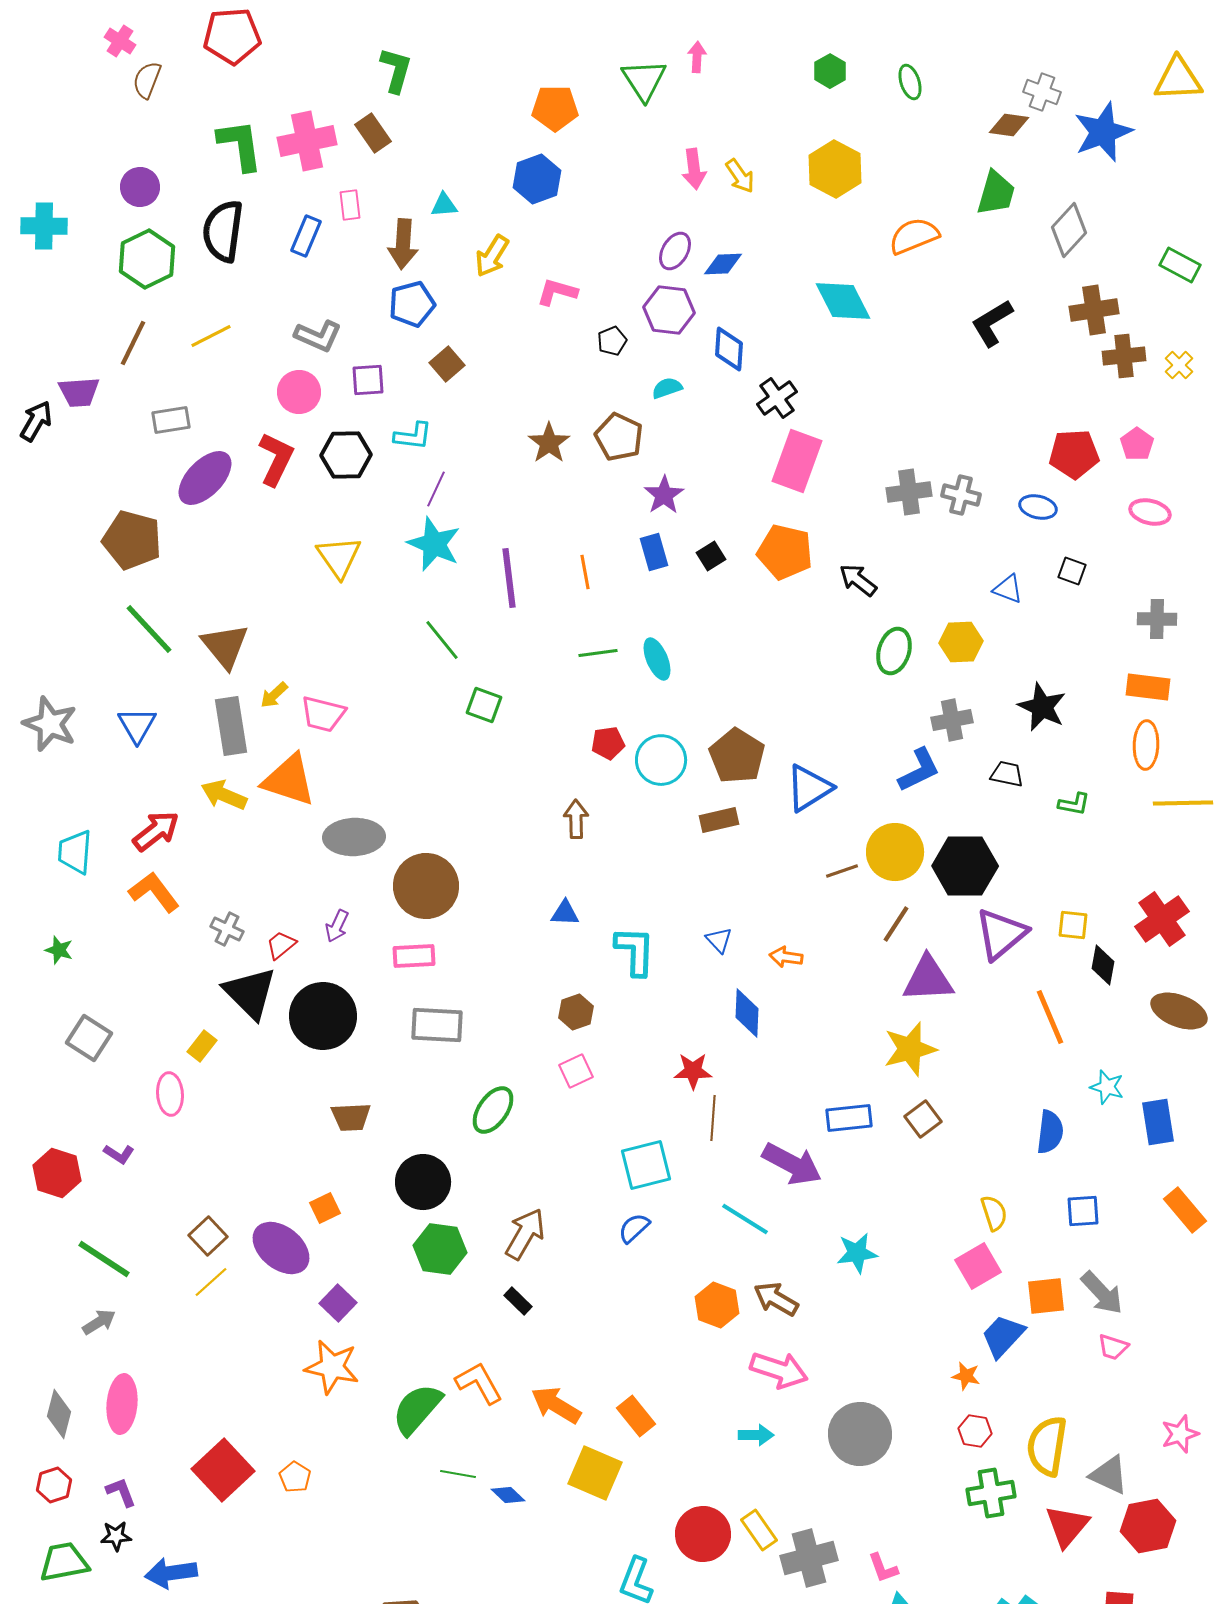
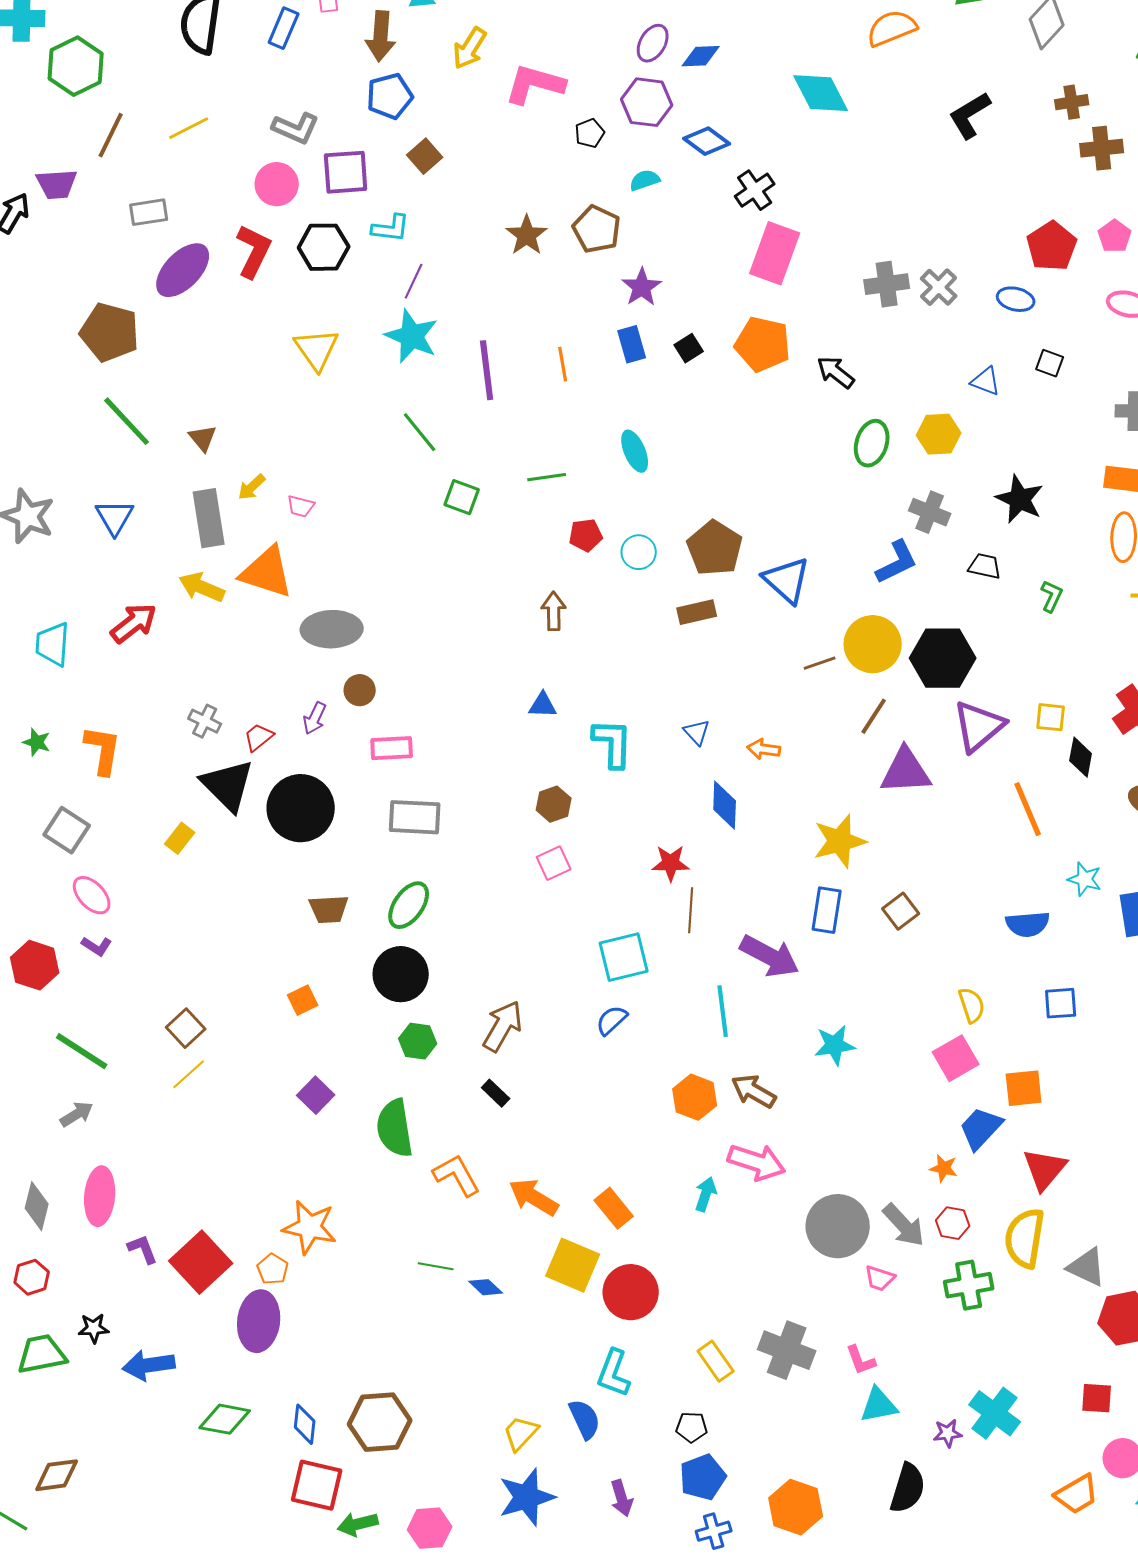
green hexagon: (147, 259) -> (76, 66), moved
pink L-shape: (557, 292) -> (535, 84), size x1.5
brown cross: (1094, 310) -> (1072, 102), size x0.7
blue diamond: (729, 349) -> (707, 141), turned -57
purple square: (368, 380) -> (346, 172), size x1.4
red pentagon: (1074, 454) -> (1052, 246), turned -30
gray cross: (961, 495) -> (939, 287), turned 30
brown triangle: (225, 646) -> (203, 438), size x0.6
green line: (598, 653) -> (547, 477), moved
pink trapezoid: (323, 714) -> (301, 506), size x0.6
gray cross: (952, 720) -> (930, 512), turned 33
cyan circle: (661, 760) -> (639, 552), size x0.7
blue triangle: (809, 788) -> (787, 580), turned -46
green L-shape: (1074, 804) -> (1052, 596), turned -76
brown circle: (426, 886) -> (360, 690), moved, size x0.5
orange L-shape: (154, 892) -> (103, 750), moved, turned 46
yellow star: (910, 1049) -> (840, 841), moved
pink ellipse: (170, 1094) -> (92, 895), moved, turned -39
green ellipse: (493, 1110) -> (409, 905), moved
blue rectangle: (849, 1118) -> (827, 910), turned -75
blue semicircle: (1050, 1132) -> (1028, 924), turned 78
cyan line: (745, 1219) -> (723, 1011), turned 51
purple ellipse: (281, 1248) -> (259, 1321), moved, turned 58
green hexagon: (440, 1249) -> (418, 1041), size x0.7
gray arrow: (1102, 1293) -> (904, 1225), moved
pink trapezoid: (1113, 1347) -> (880, 1278), moved
orange star: (332, 1367) -> (310, 1227), moved
green semicircle: (417, 1409) -> (395, 1128), moved, turned -50
cyan arrow: (756, 1435) -> (706, 1194), moved, turned -72
purple L-shape: (121, 1492) -> (143, 1249), moved
red triangle: (1067, 1526) -> (1045, 1169), moved
yellow rectangle: (759, 1530) -> (716, 1361), moved
red circle: (703, 1534) -> (631, 1292), moved
gray cross: (809, 1558) -> (787, 1350), turned 36

